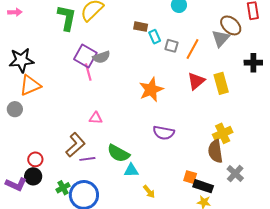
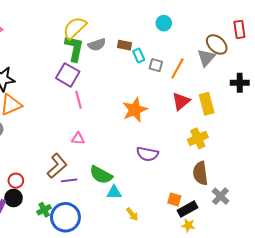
green L-shape: (67, 18) -> (74, 48), moved
gray semicircle: (101, 57) -> (97, 45), moved
pink line: (88, 72) -> (79, 100), moved
yellow cross: (223, 133) -> (198, 138), moved
black rectangle: (203, 186) -> (187, 209), turned -48

